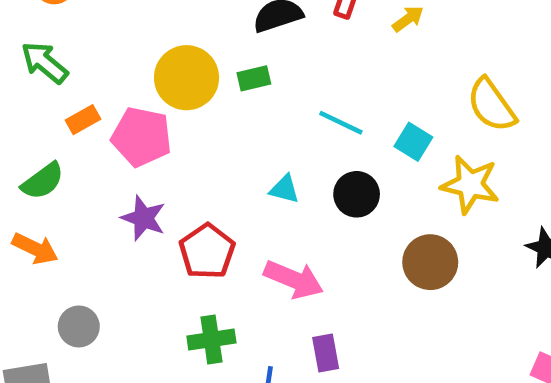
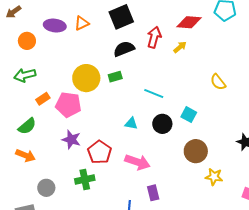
green arrow: (44, 63) -> (25, 75), turned -50
yellow semicircle: (491, 105) -> (218, 82), size x0.7
cyan square: (413, 142) -> (189, 115), moved
yellow star: (470, 185) -> (214, 177), moved, size x0.7
green cross: (211, 339) -> (85, 180), moved

